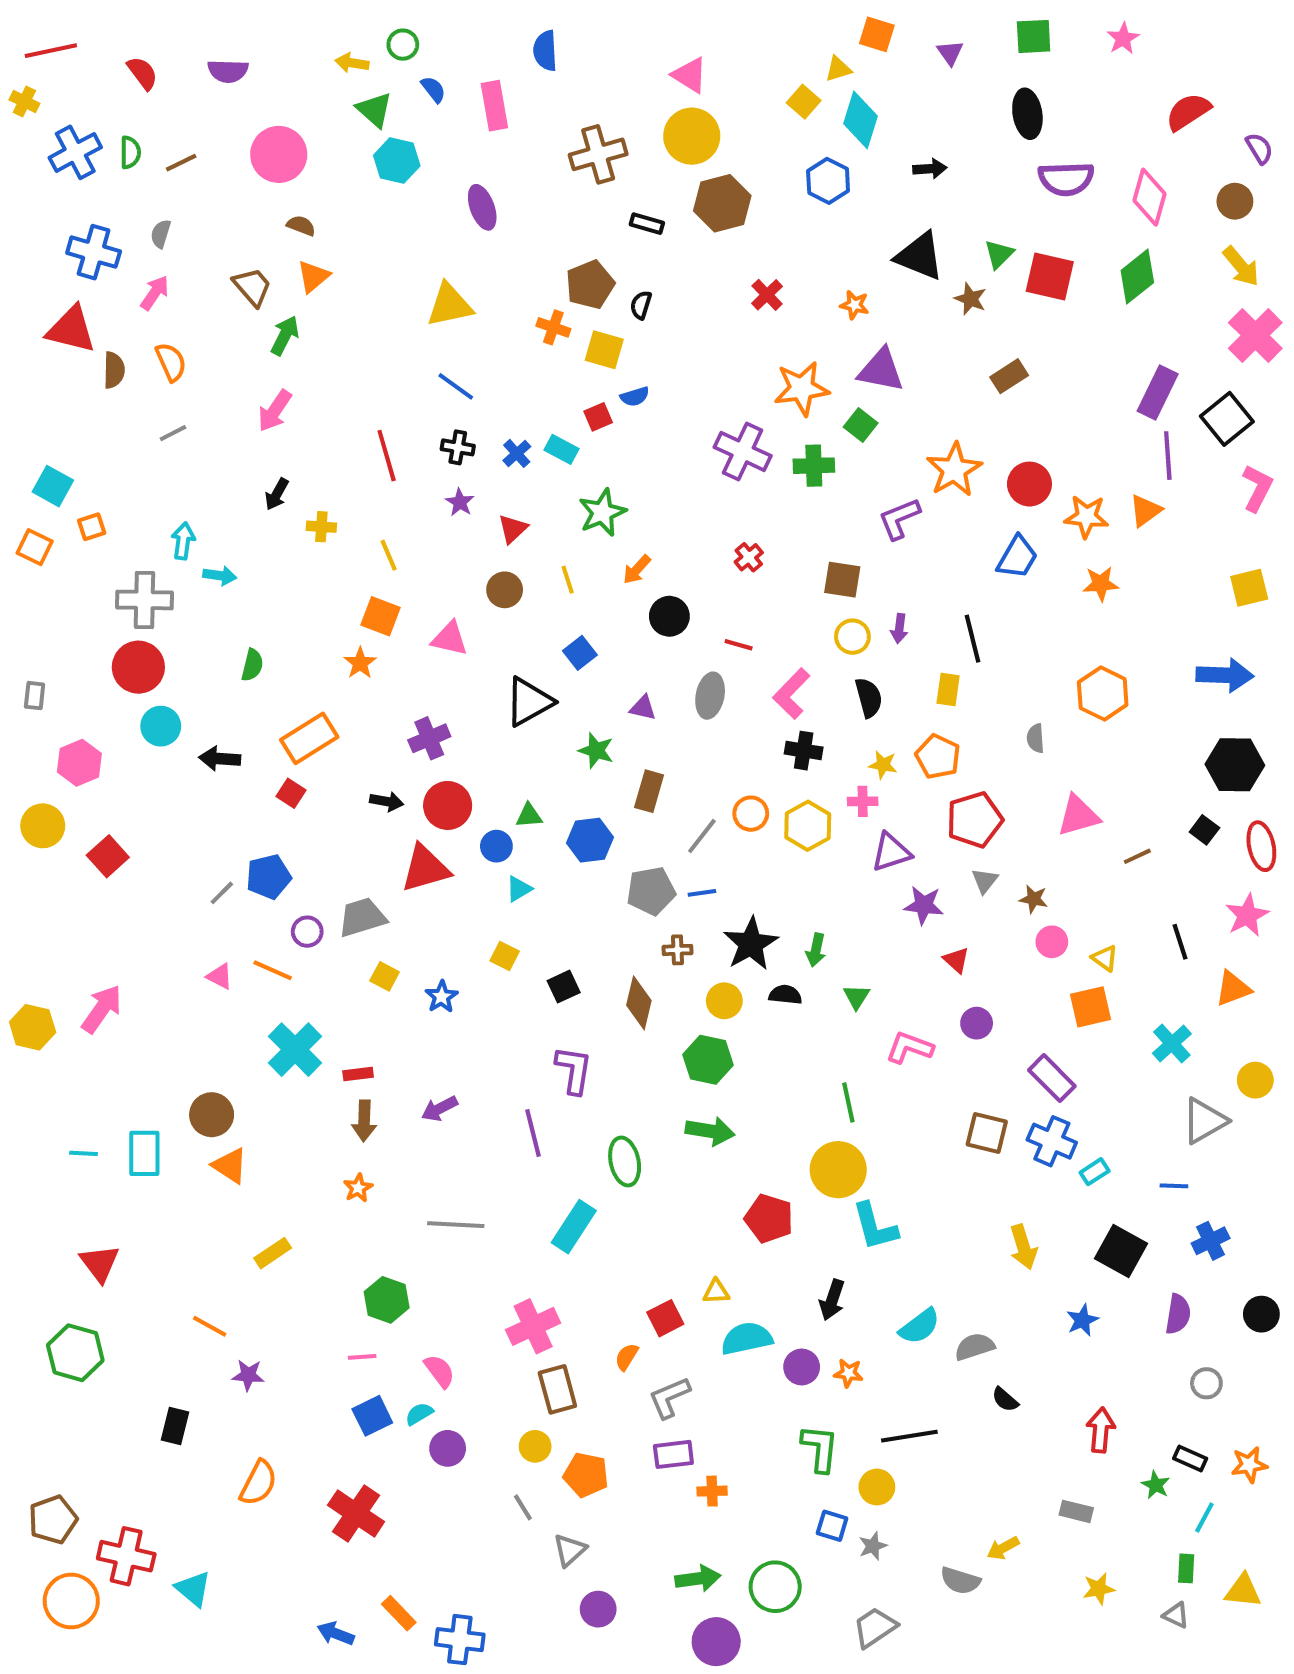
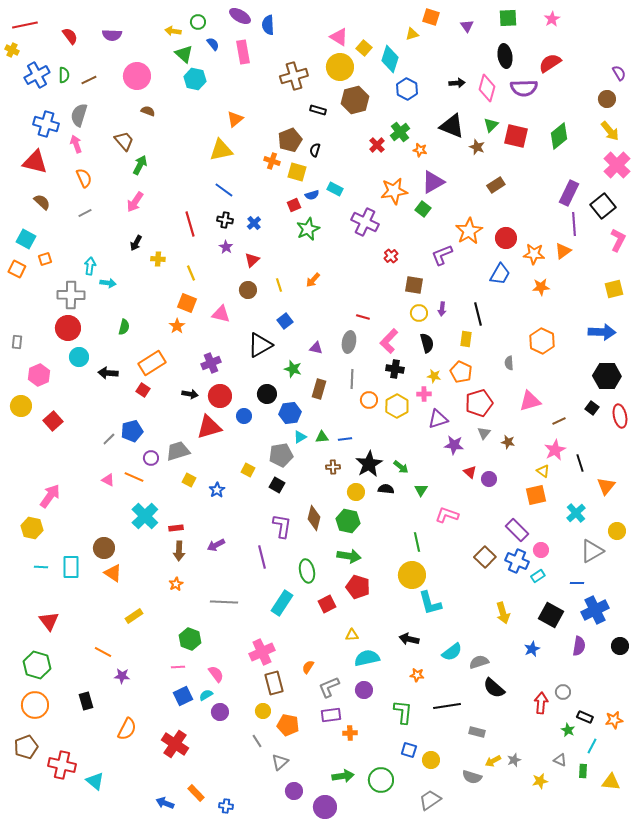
yellow square: (804, 102) -> (364, 48), moved
red semicircle: (1188, 112) -> (550, 63), moved
cyan diamond: (861, 120) -> (390, 59), moved
pink diamond: (1150, 197) -> (487, 88), moved
purple ellipse: (482, 207) -> (240, 16), moved, turned -40
gray semicircle: (161, 234) -> (79, 115), size x1.6
orange triangle: (313, 276) -> (235, 119), moved
pink arrow: (155, 293) -> (76, 144), turned -54
brown semicircle: (114, 370) -> (42, 202), moved, turned -48
purple triangle: (881, 370) -> (433, 182), turned -40
cyan rectangle: (562, 449) -> (335, 189), moved
green cross: (814, 466) -> (400, 132), moved, turned -36
green star: (602, 512) -> (308, 229), moved
red cross: (749, 557) -> (391, 256), moved
black circle: (669, 616) -> (267, 394), moved
green triangle: (529, 816) -> (322, 437), moved
gray line: (702, 836) -> (352, 379), moved, turned -36
cyan triangle: (519, 889) -> (300, 437), moved
gray pentagon: (651, 891) -> (281, 455), moved
pink star: (1247, 915) -> (555, 450), moved
pink circle: (1052, 942) -> (541, 550), moved
green arrow: (816, 950) -> (401, 467), turned -63
black square: (564, 987) -> (277, 485), turned -35
orange triangle: (1233, 989) -> (606, 486), turned -30
brown diamond: (639, 1003) -> (314, 518), moved
purple circle: (977, 1023) -> (489, 479), moved
yellow hexagon: (33, 1027) -> (32, 528), moved
brown square: (987, 1133) -> (485, 557), turned 30
red pentagon: (769, 1218) -> (358, 587), moved
blue cross: (1211, 1241) -> (595, 610), size x1.5
black arrow: (832, 1300) -> (409, 639), turned 84
red square: (665, 1318) -> (327, 604), moved
purple circle: (802, 1367) -> (364, 690), moved
gray circle: (1206, 1383) -> (563, 692), moved
black semicircle: (1005, 1400) -> (494, 688), size x1.6
black rectangle: (175, 1426) -> (86, 701), turned -30
yellow circle: (877, 1487) -> (431, 760), moved
gray rectangle: (1076, 1511) -> (477, 732), moved
gray star: (873, 1546) -> (514, 760), moved
orange circle: (71, 1601) -> (35, 705), moved
gray triangle: (1176, 1615) -> (560, 760), moved
blue cross: (460, 1640) -> (226, 806), size x0.6
purple circle: (716, 1642) -> (325, 807), moved

